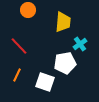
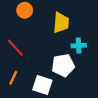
cyan cross: (80, 44) -> (79, 46), turned 32

